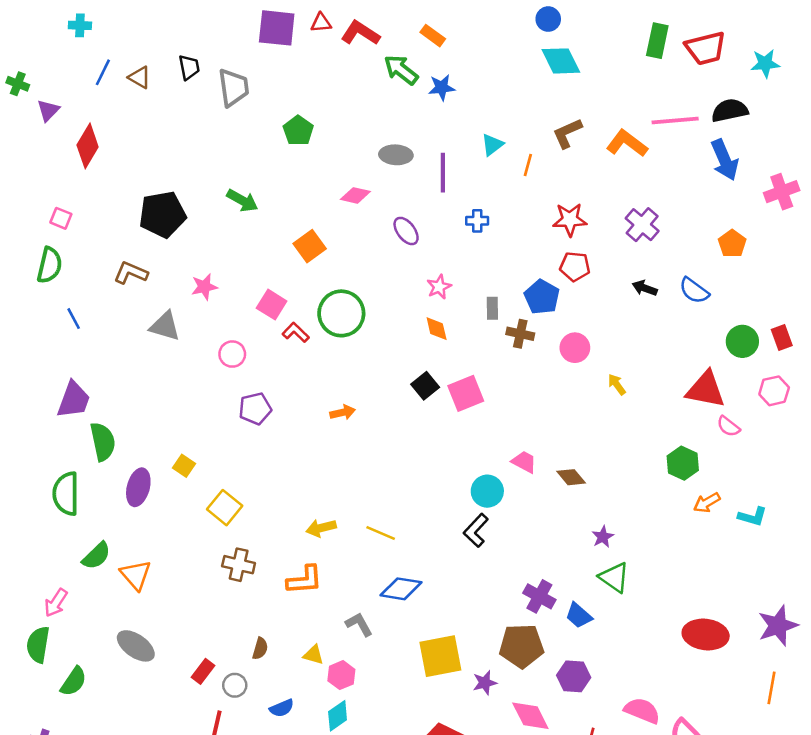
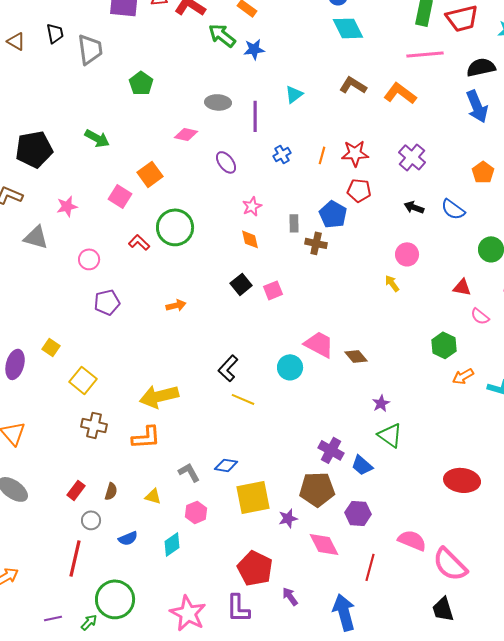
pink line: (675, 121) -> (425, 54), moved
brown L-shape: (567, 133) -> (353, 85), turned 56
orange line: (528, 165) -> (322, 155), moved
blue cross: (477, 221) -> (282, 154), turned -30
pink square: (272, 305) -> (120, 196), moved
pink circle: (575, 348) -> (407, 254), moved
red triangle: (706, 390) -> (462, 287), size x0.6
pink square: (466, 393) -> (273, 290), size x0.7
pink trapezoid: (524, 462) -> (319, 344), size x1.5
yellow arrow: (321, 528) -> (159, 396), size x1.6
black L-shape: (476, 530) -> (228, 368), moved
yellow line: (381, 533) -> (243, 399), moved
blue diamond: (401, 589) -> (226, 465), moved, size x0.7
red rectangle: (203, 671) -> (76, 490), moved
pink hexagon: (341, 675) -> (196, 512), moved

